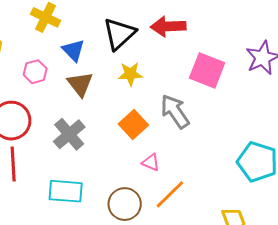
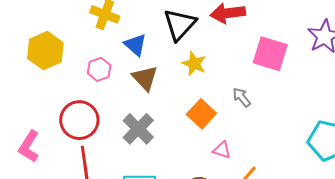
yellow star: (130, 74) -> (194, 64), turned 30
gray arrow: (175, 111) -> (242, 97), size x0.6

